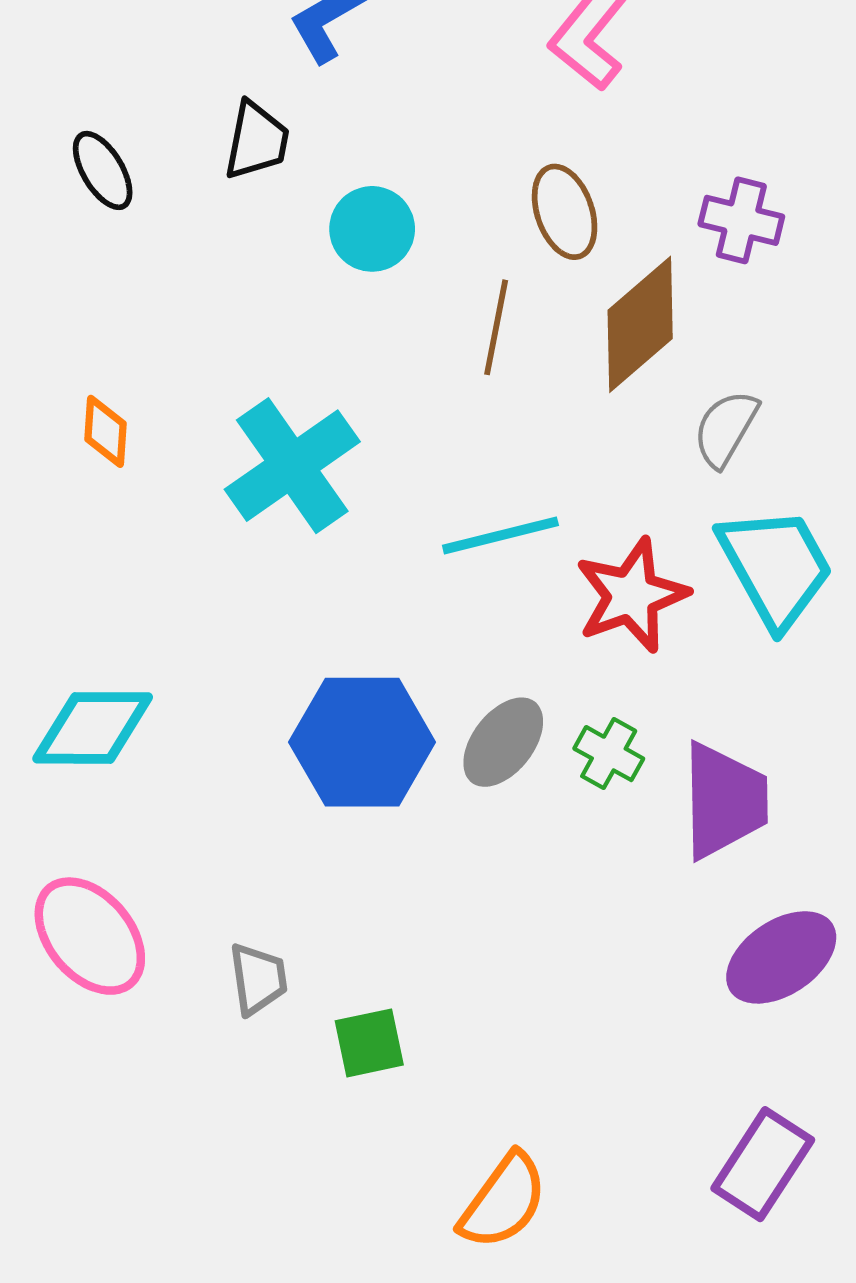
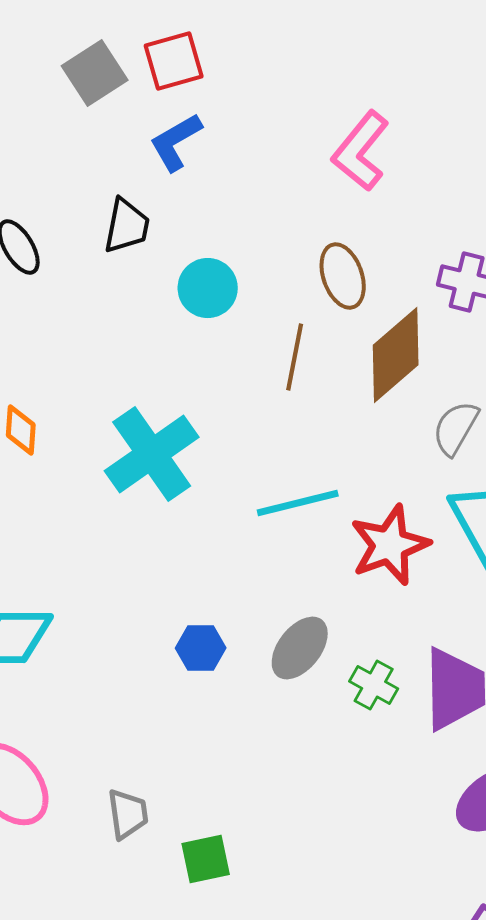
blue hexagon: (362, 742) -> (201, 648), size x0.5
green cross: (609, 754) -> (374, 685), moved

